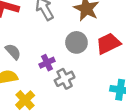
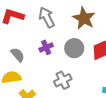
purple cross: (47, 63) -> (46, 47), moved

